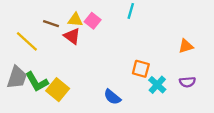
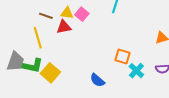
red triangle: (72, 36) -> (64, 27), turned -49
yellow line: (27, 41) -> (38, 38), moved, turned 30
green L-shape: (37, 82) -> (32, 66), turned -50

